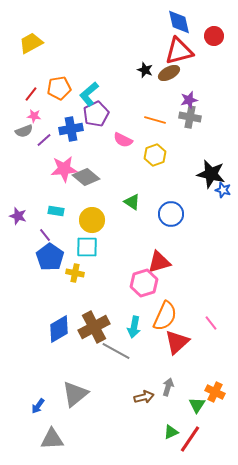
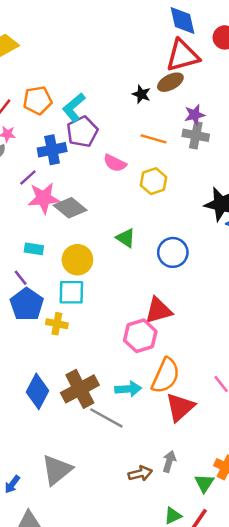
black star: (145, 70) -> (141, 94), moved
purple line: (44, 140) -> (28, 178), moved
cyan arrow: (134, 327) -> (128, 389), turned -105
blue diamond: (59, 329) -> (38, 391), turned -32

